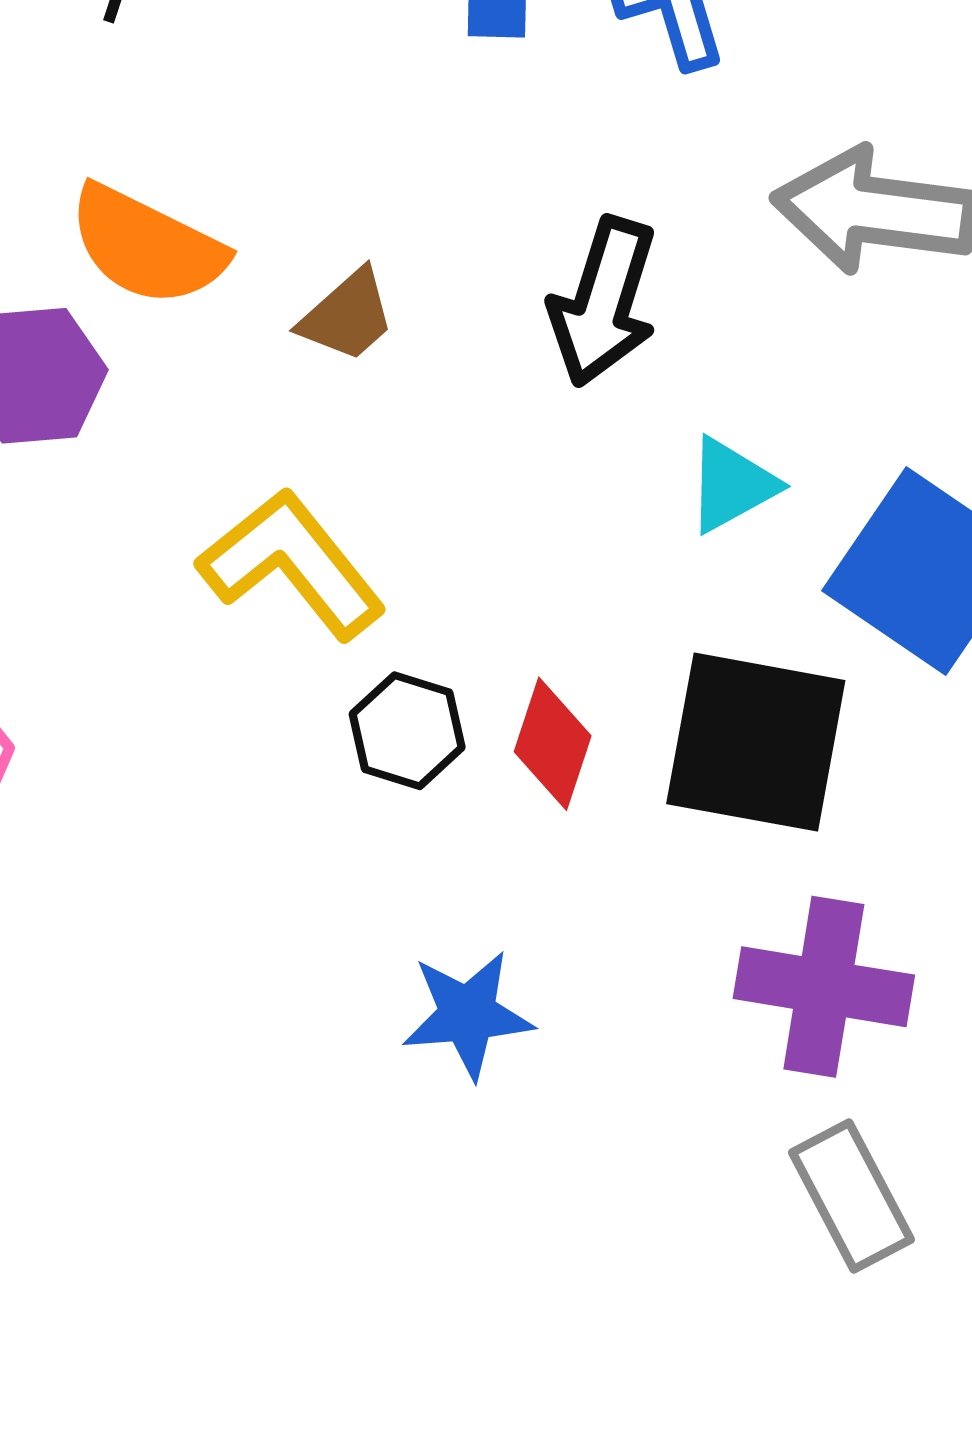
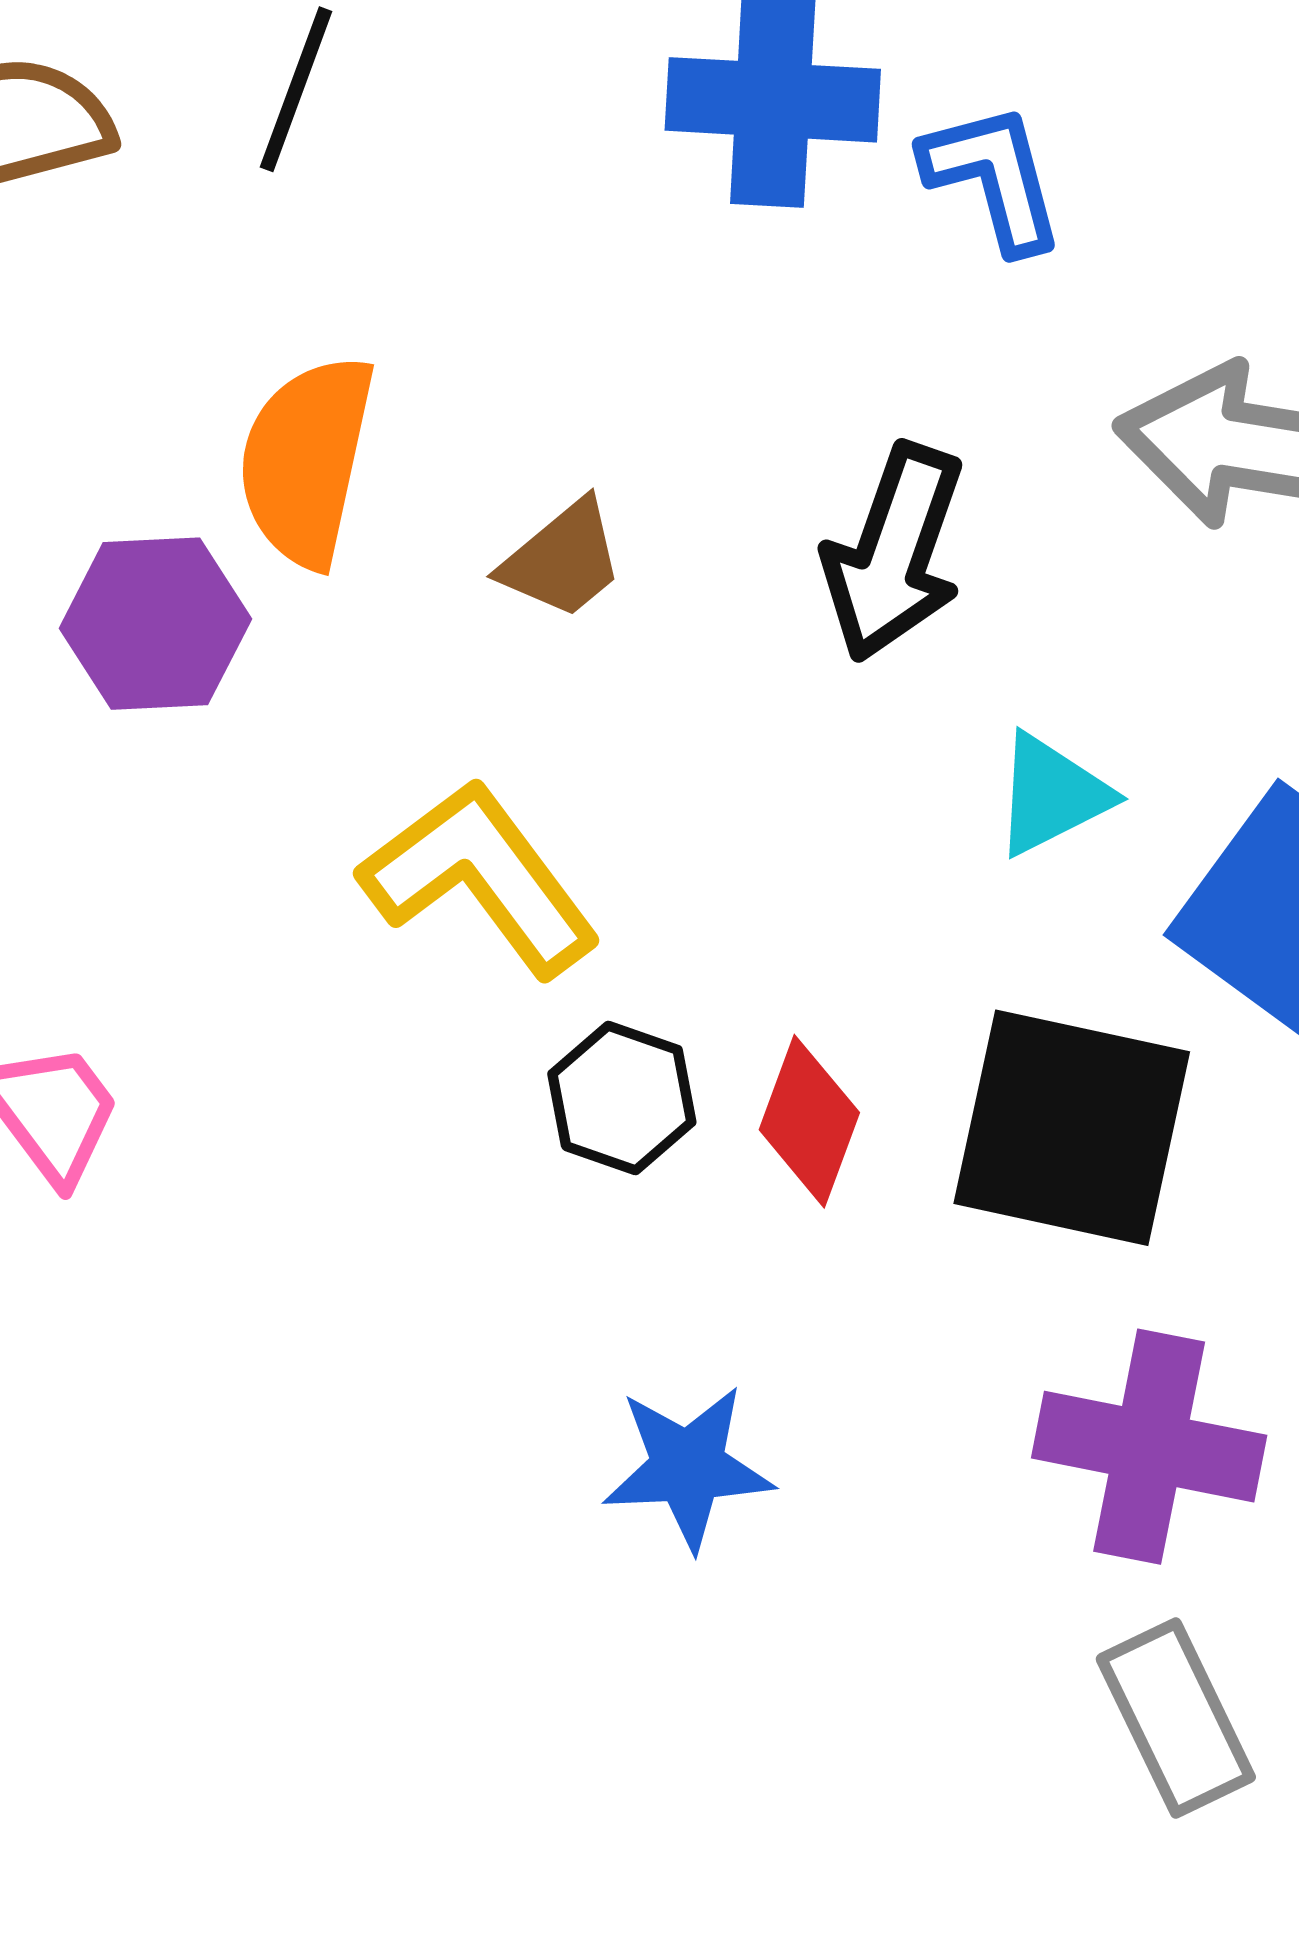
orange semicircle: (147, 246) -> (306, 461), turned 74

